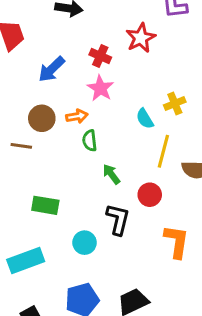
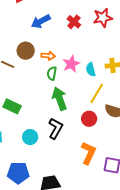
pink star: (100, 88) -> (71, 64), moved
green arrow: (111, 174) -> (60, 99), size x1.6
red circle: (150, 195) -> (89, 119), moved

